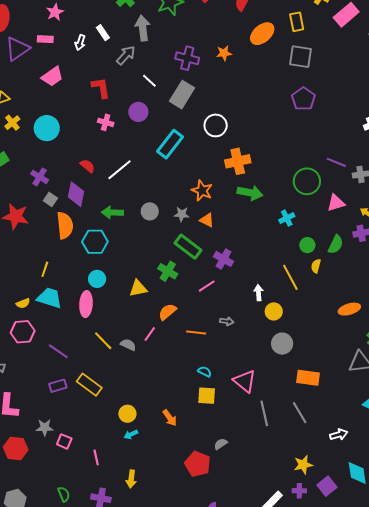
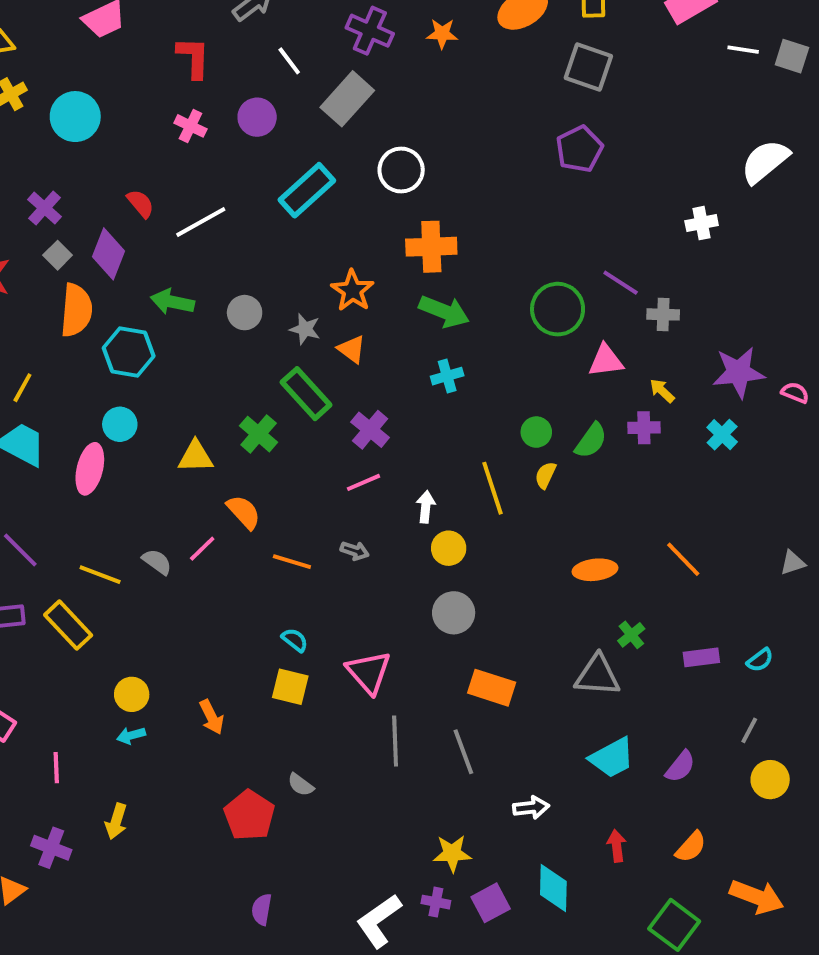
cyan cross: (287, 218) -> (447, 376), moved
pink line: (207, 286) -> (363, 482), moved
orange semicircle: (167, 312) -> (244, 512), turned 78
yellow line: (103, 341) -> (100, 575), moved, turned -35
gray semicircle: (221, 444) -> (301, 785), turned -120

